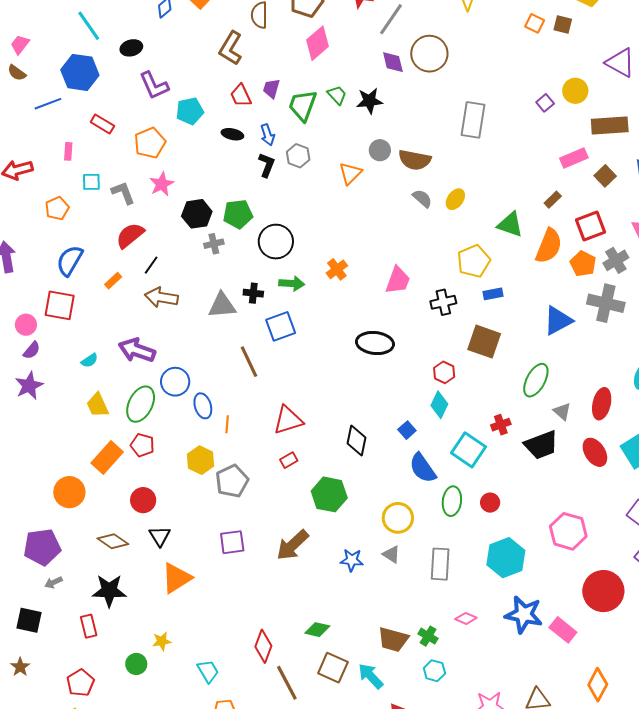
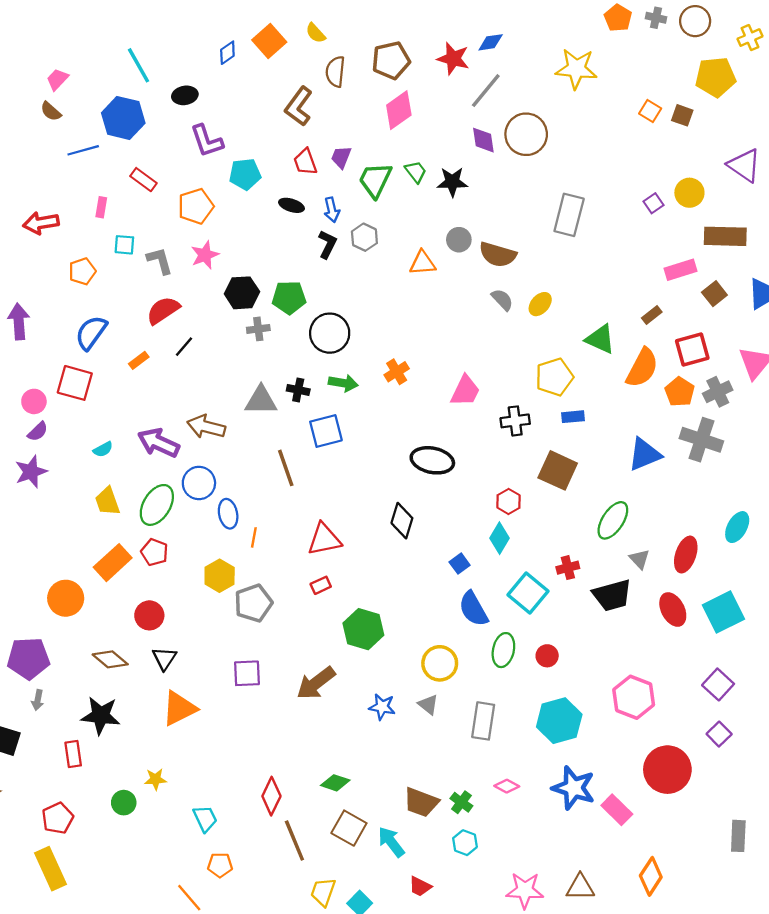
orange triangle: (350, 173) -> (423, 263), turned 35
brown arrow: (161, 297) -> (206, 427), moved
black diamond: (357, 440) -> (402, 521), moved
gray arrow: (54, 582) -> (38, 700), turned -60

